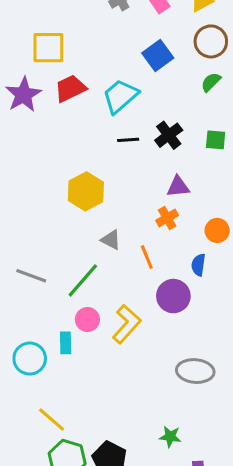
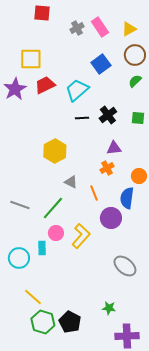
blue semicircle: (198, 265) -> (127, 198), size x1.5
gray ellipse: (195, 371) -> (125, 266), turned 35

